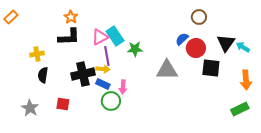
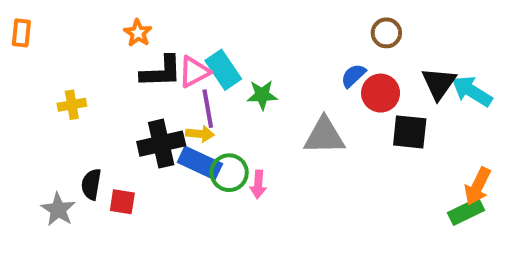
orange rectangle: (11, 17) -> (21, 33), turned -40
black L-shape: (69, 37) -> (161, 72), moved
cyan arrow: (243, 47) -> (472, 91), size x1.5
black semicircle: (43, 75) -> (91, 184), moved
orange arrow: (246, 80) -> (478, 186), moved, turned 30
blue rectangle: (103, 84) -> (200, 163), size x1.5
pink arrow: (123, 87) -> (258, 184), moved
green circle: (111, 101) -> (229, 173), moved

